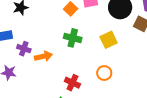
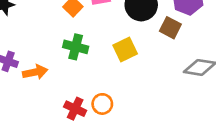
orange circle: (104, 73) -> (102, 104), moved

